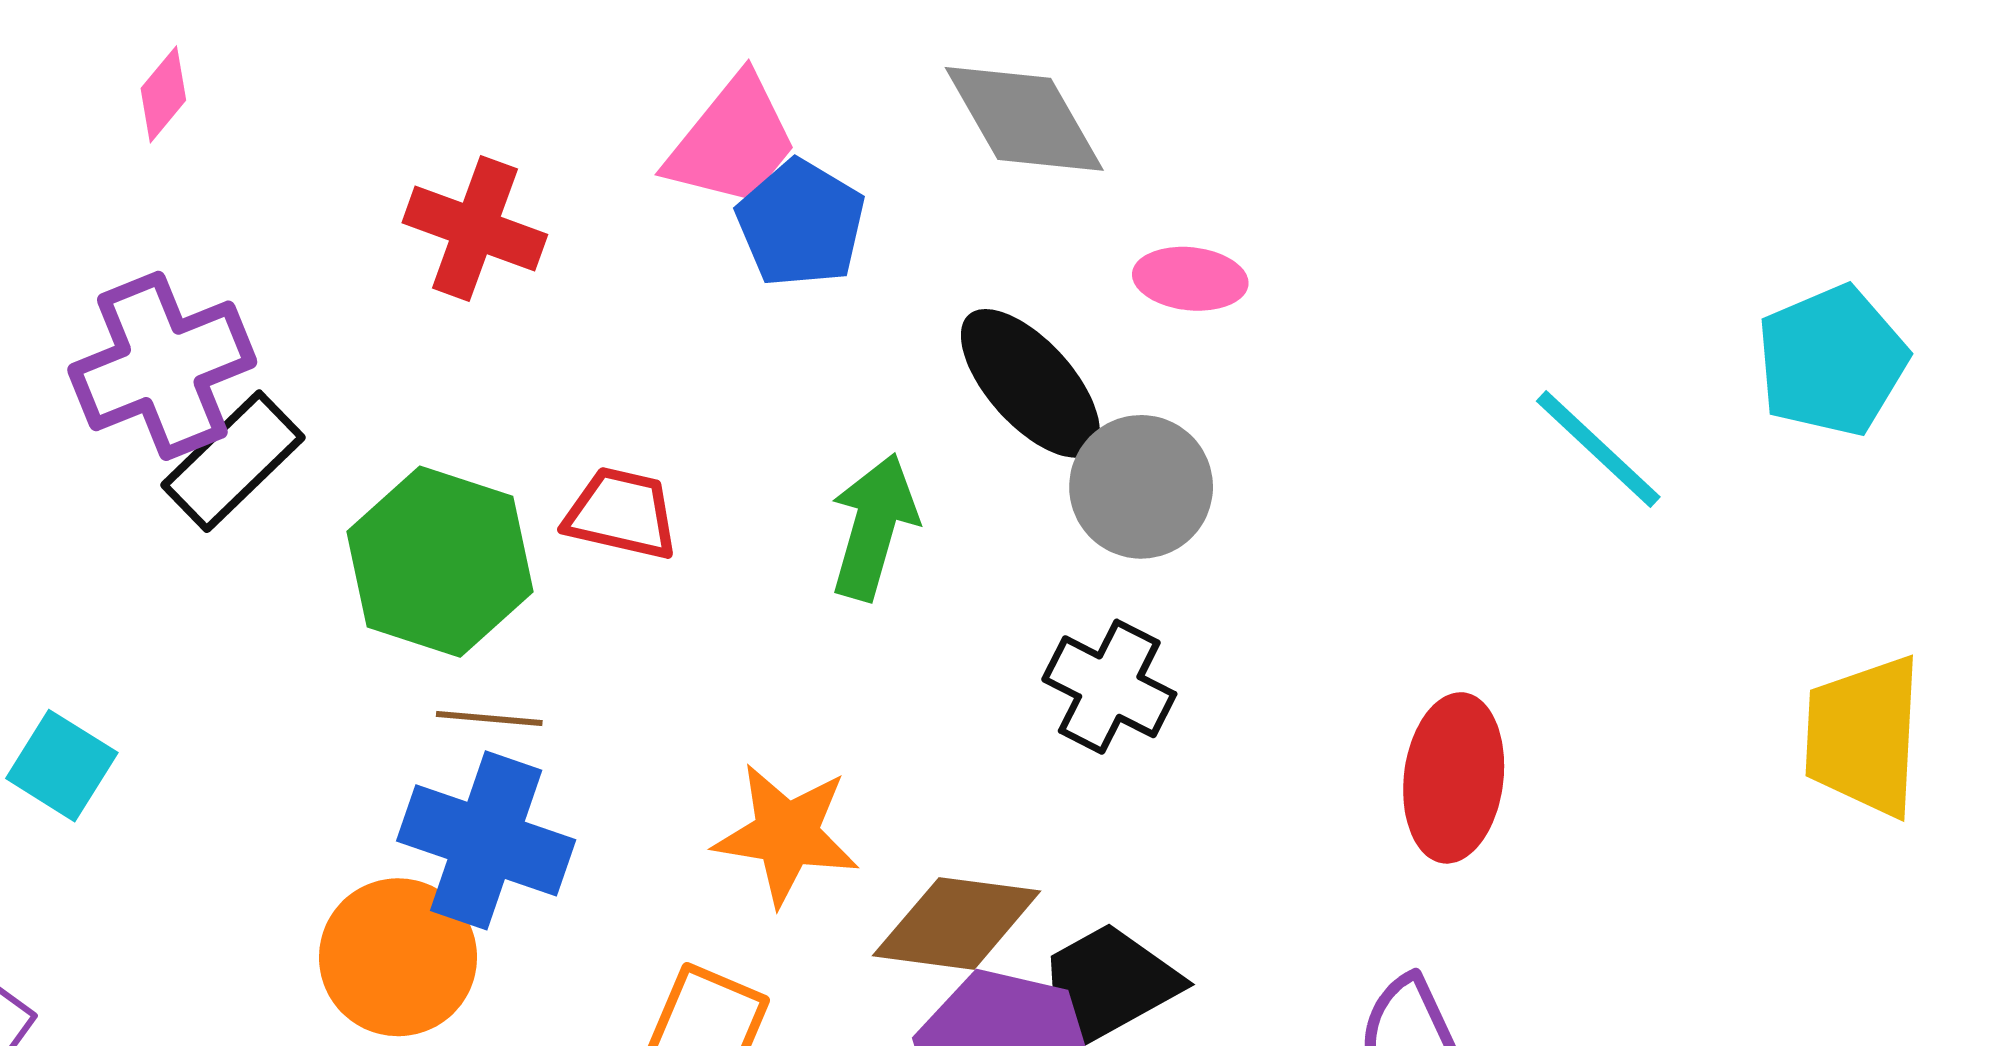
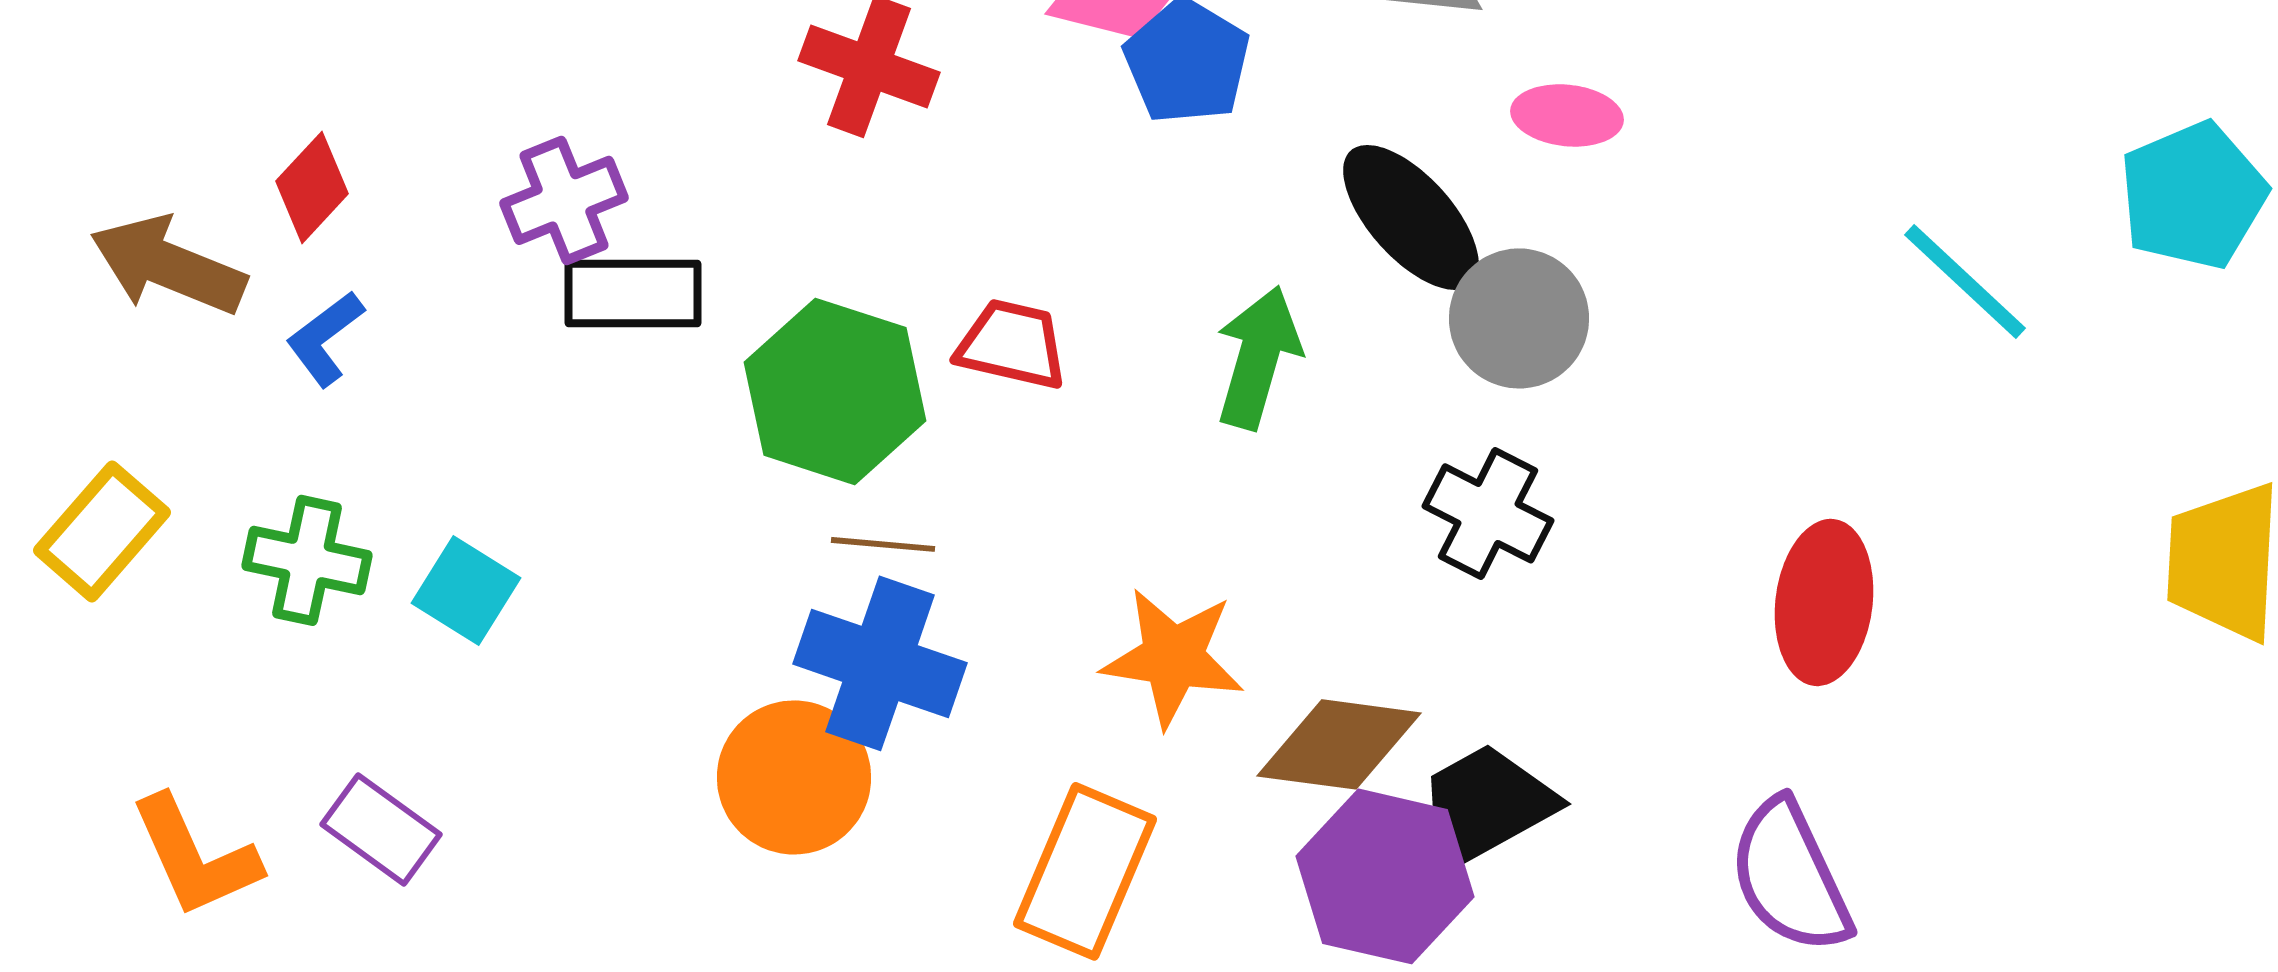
purple cross: (162, 366) -> (564, 200), size x0.7
black rectangle: (233, 461) -> (633, 293), turned 44

